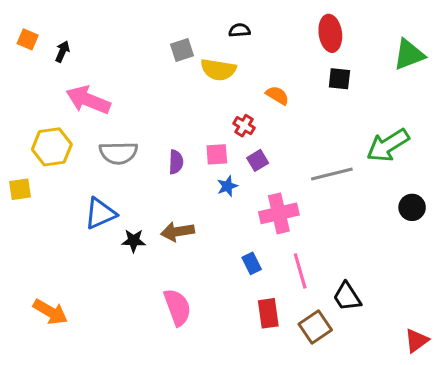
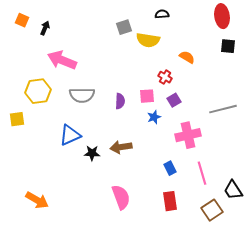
red rectangle: (268, 313) -> (170, 201), moved

